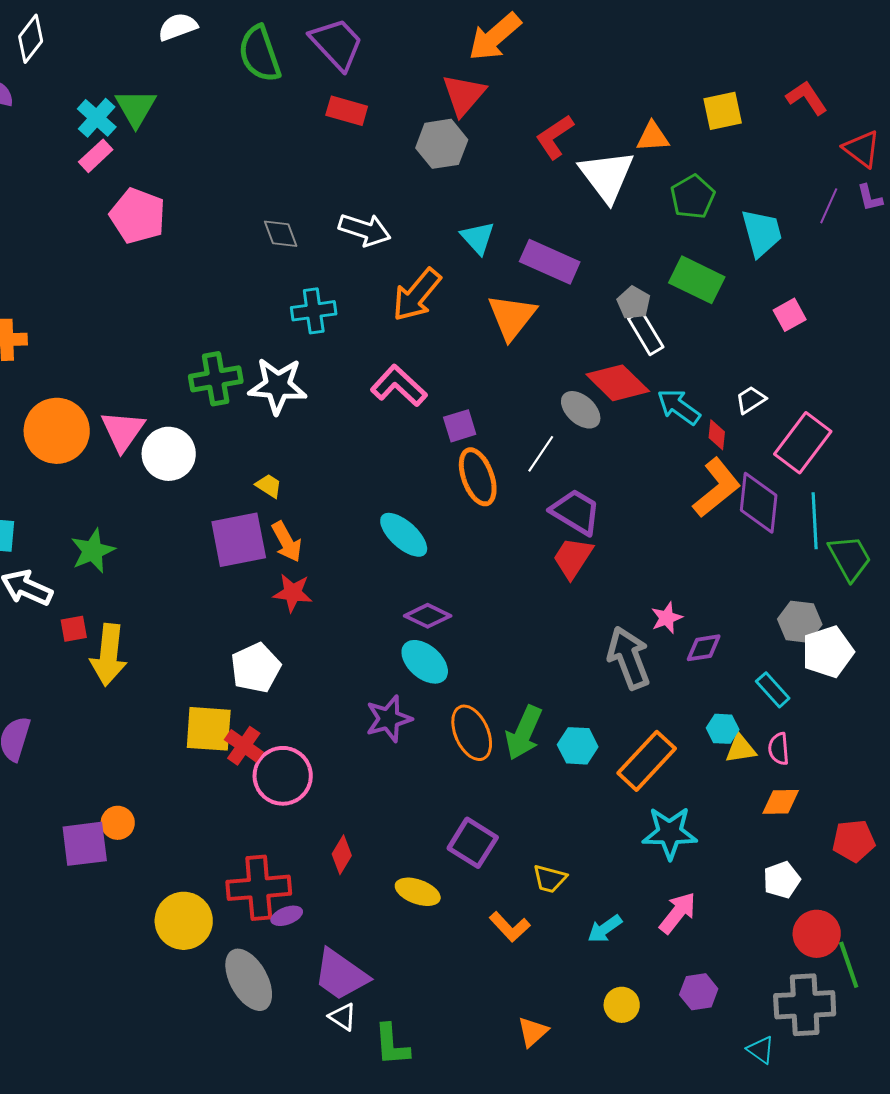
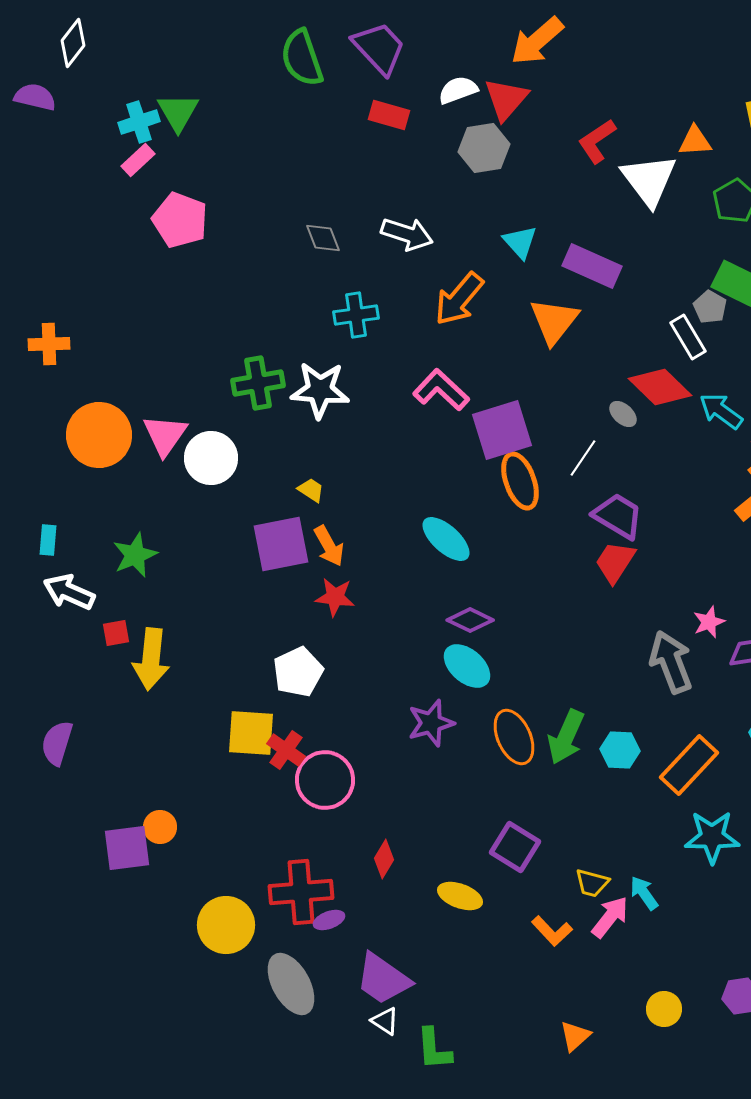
white semicircle: (178, 27) -> (458, 90), moved
cyan cross: (97, 118) -> (139, 122), turned 30
gray pentagon: (634, 303) -> (710, 307), moved
gray ellipse: (581, 410) -> (623, 414), size x0.7
purple square: (460, 426) -> (502, 430), size x1.8
pink arrow: (678, 913) -> (610, 917), moved
cyan arrow: (605, 929) -> (644, 893), moved, turned 90

